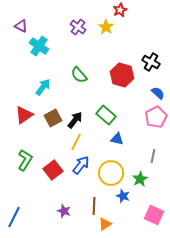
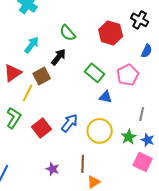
blue semicircle: (158, 93) -> (147, 51), turned 72
pink pentagon: (156, 117) -> (128, 75), moved
black arrow: (75, 120) -> (59, 57), moved
yellow line: (76, 142) -> (28, 93), moved
blue star: (123, 196) -> (148, 140), moved
pink square: (154, 215) -> (143, 162), moved

